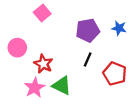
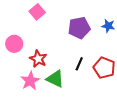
black line: (88, 60) -> (79, 64), moved

